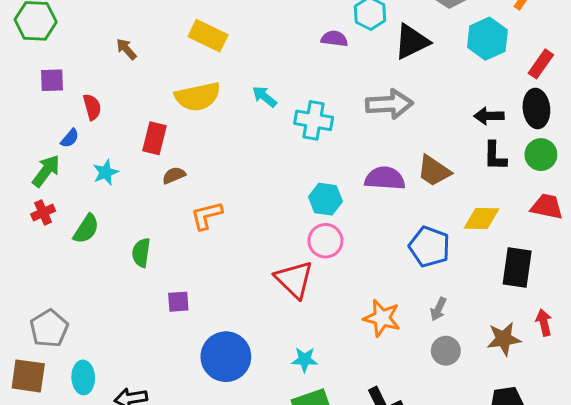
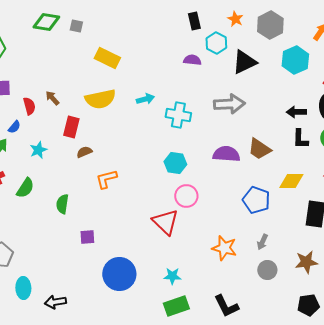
brown arrow: (126, 49) -> (52, 98), moved
cyan arrow: (265, 97) -> (145, 99), turned 126
cyan hexagon: (325, 199) -> (175, 163), moved

